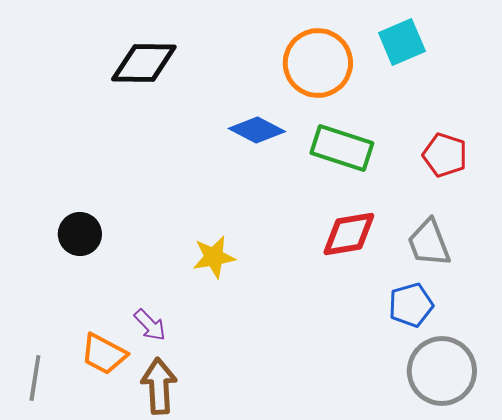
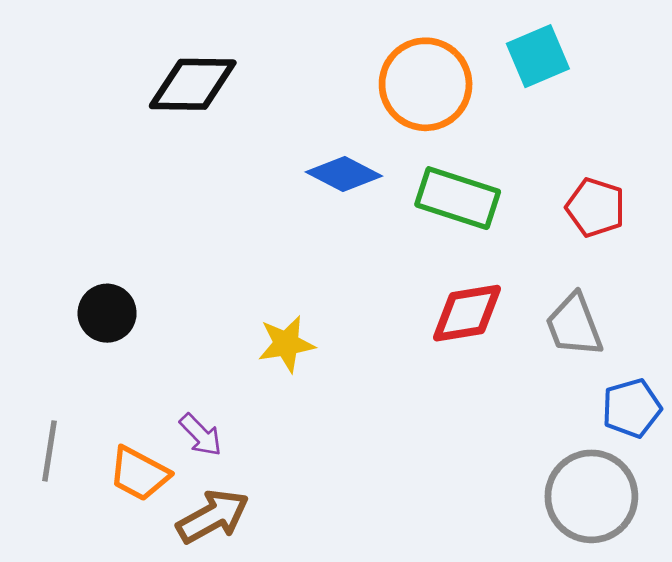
blue pentagon: (411, 305) -> (632, 408), moved
gray line: (35, 378) -> (50, 451), moved
brown arrow: (159, 386) -> (213, 517), turned 64

